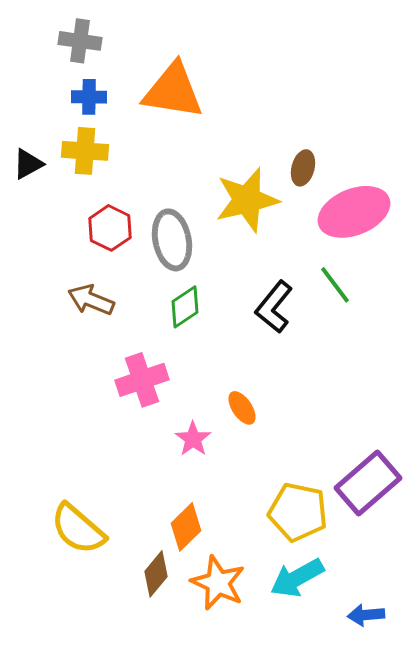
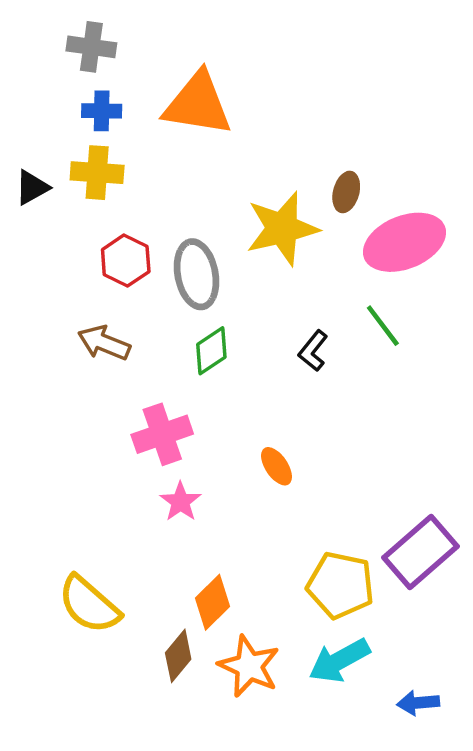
black L-shape: (274, 307) -> (313, 351), size x0.7
pink star: (193, 439) -> (181, 502), moved

